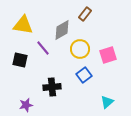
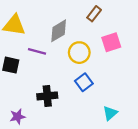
brown rectangle: (85, 14) -> (94, 14), moved
purple line: (43, 48) -> (37, 51), turned -35
pink square: (108, 55) -> (111, 42), moved

